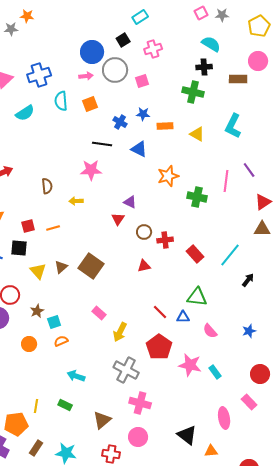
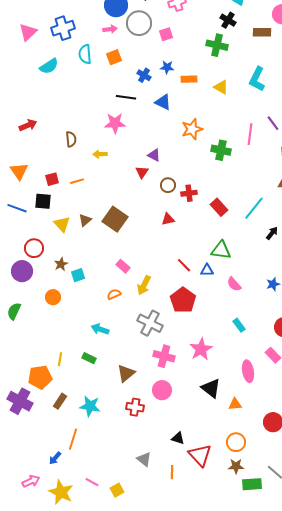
black cross: (204, 67) -> (228, 20), turned 35
orange semicircle: (61, 341) -> (114, 294), moved
pink star: (190, 365) -> (201, 349), moved, turned 30

